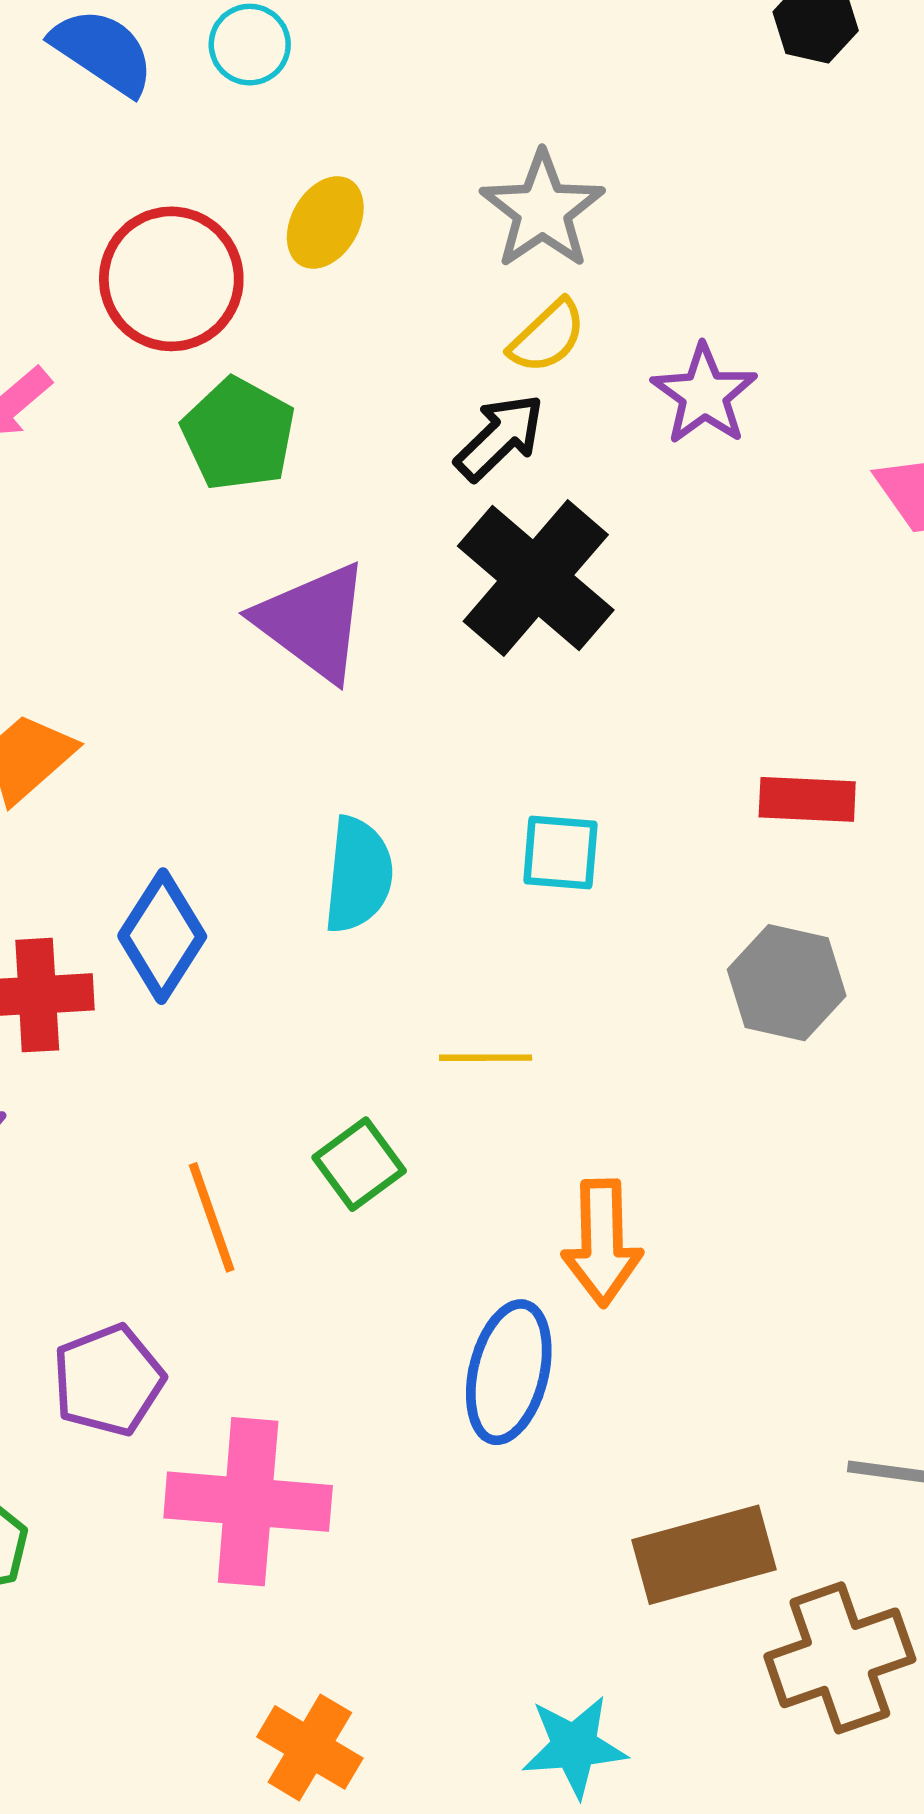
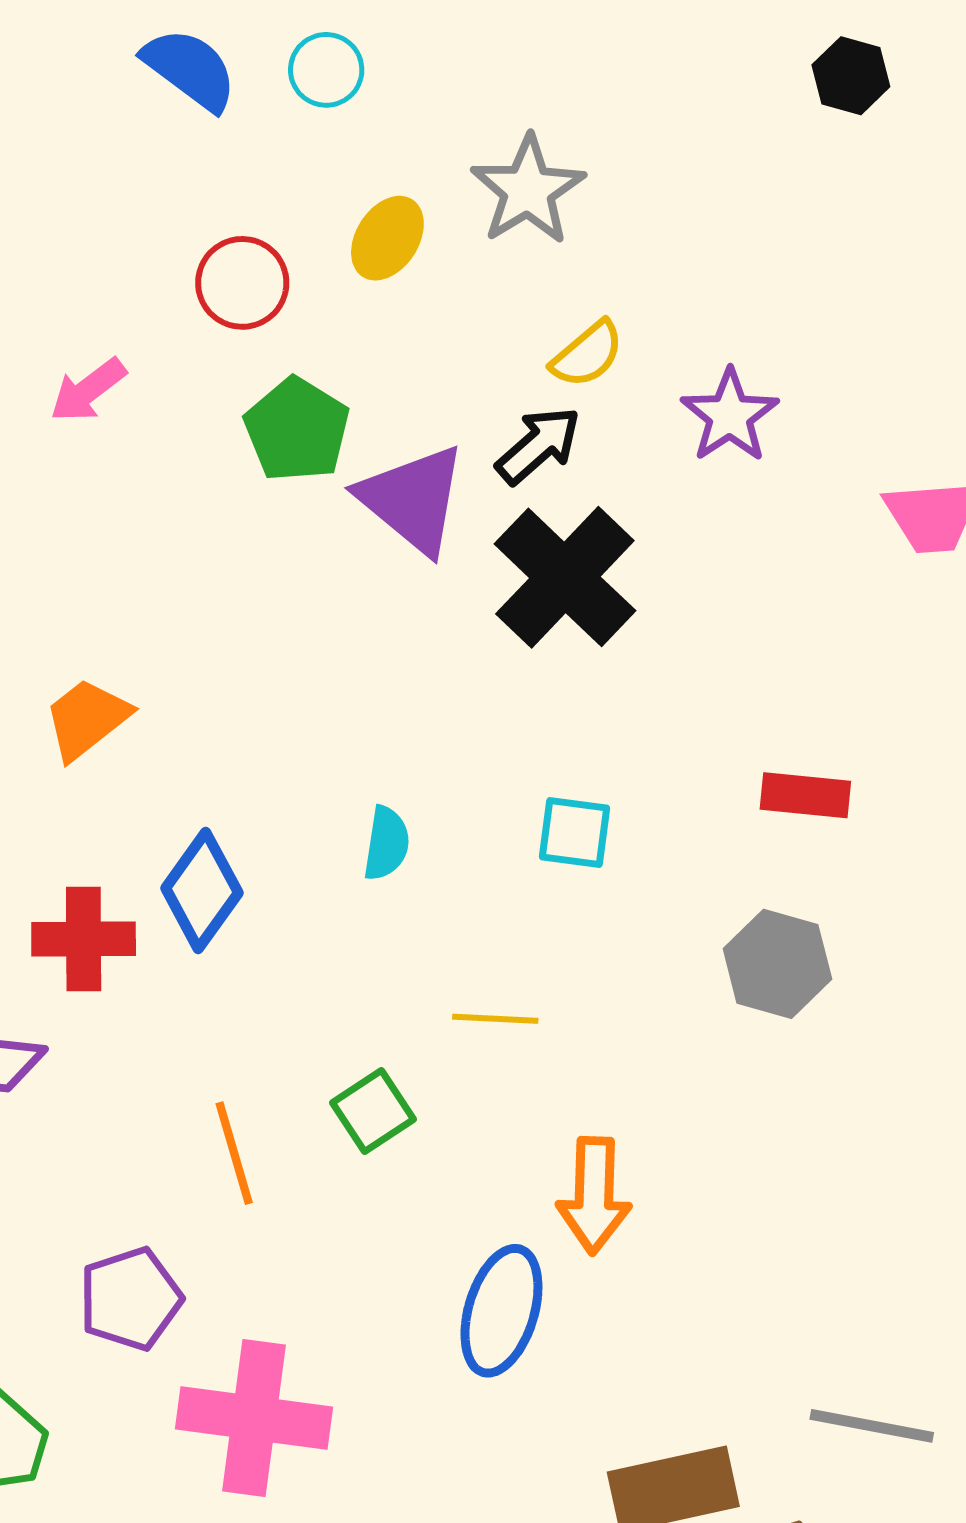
gray star: (542, 210) -> (528, 190), moved
red circle: (171, 279) -> (242, 283), size x0.7
purple triangle: (313, 622) -> (413, 499), moved
cyan semicircle: (358, 875) -> (386, 843), size x0.7

